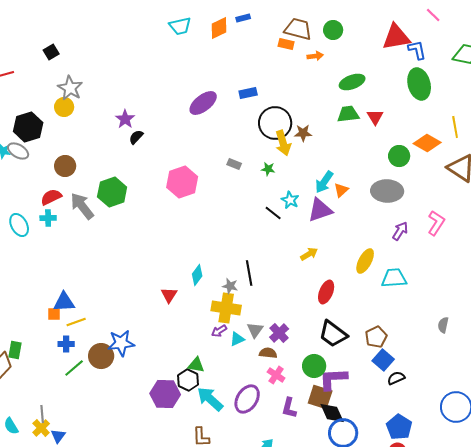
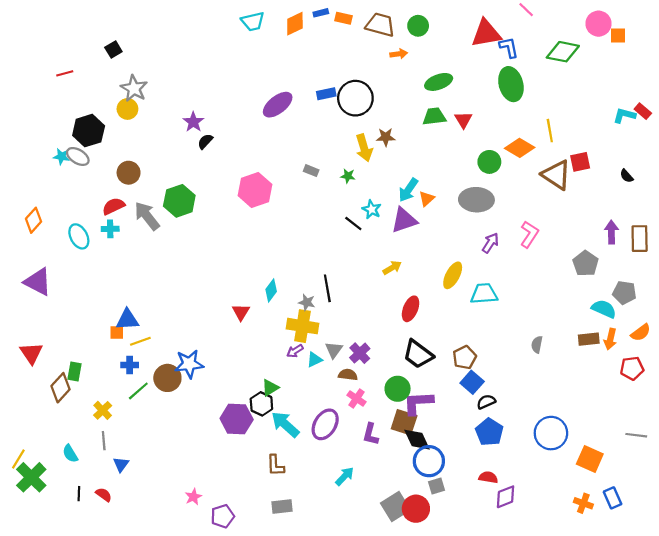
orange rectangle: (286, 44) -> (344, 18), moved
black circle: (275, 123) -> (355, 98), moved
green triangle: (196, 365) -> (270, 388), turned -42
blue pentagon: (399, 427) -> (489, 432), moved
yellow cross: (41, 428) -> (103, 410), moved

